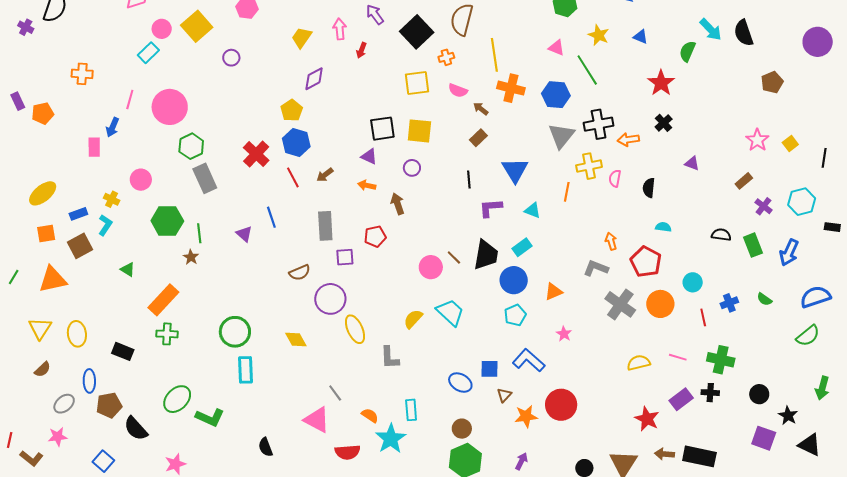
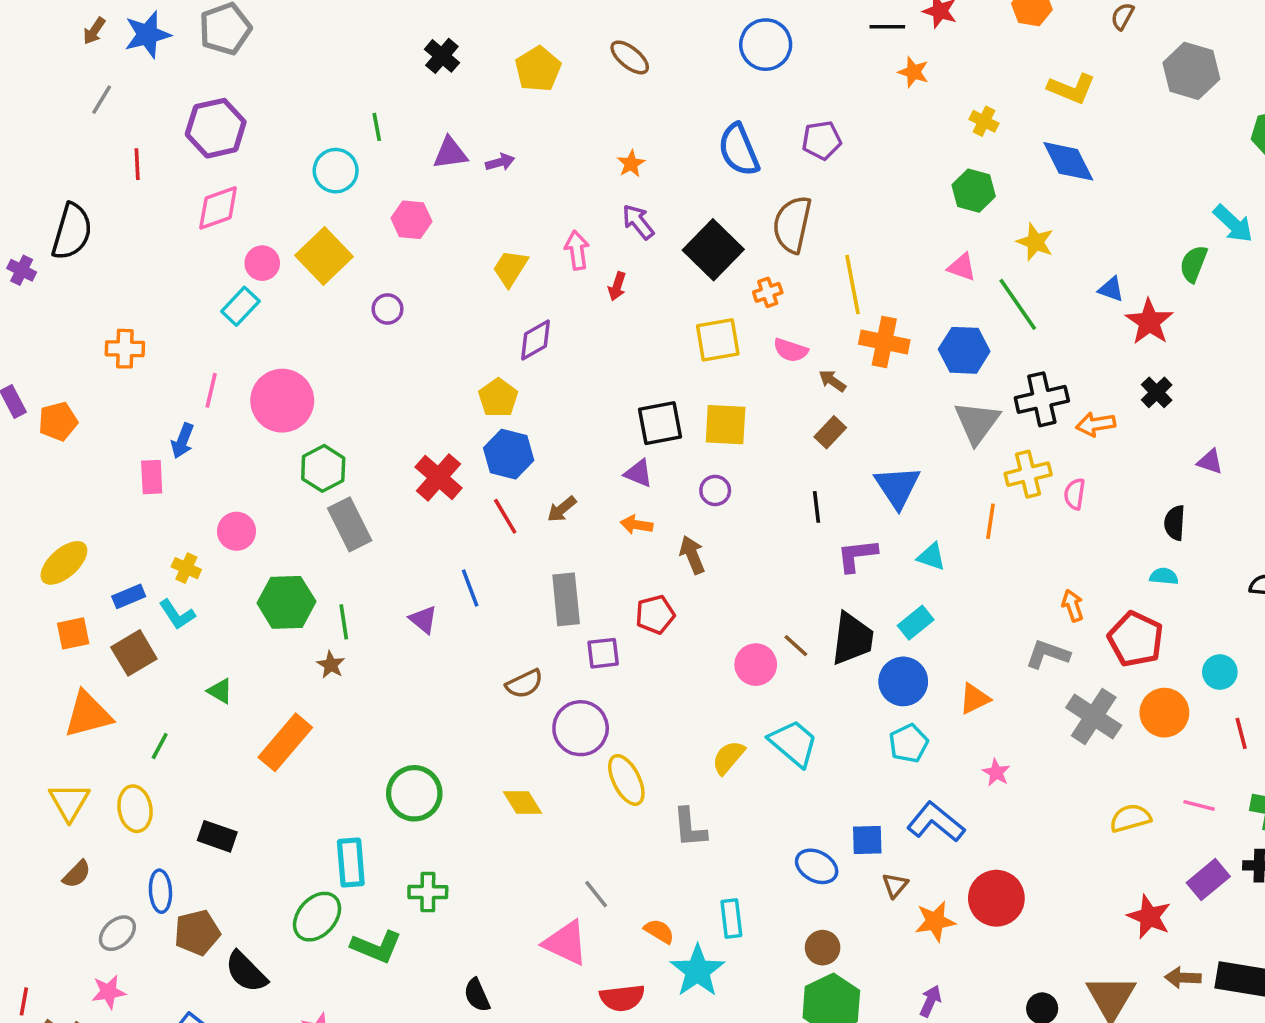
blue triangle: (641, 37) -> (1111, 289), moved
black semicircle: (649, 188) -> (1175, 523), moved
cyan L-shape: (105, 225) -> (177, 614), turned 115
green line: (14, 277) -> (160, 746), moved
green cross: (167, 334) -> (428, 892), moved
cyan rectangle: (246, 370) -> (351, 862), moved

